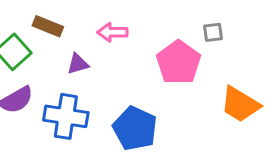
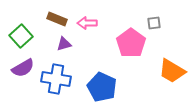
brown rectangle: (48, 26) -> (57, 19), moved

